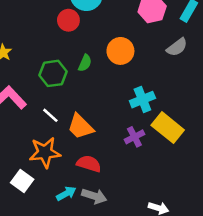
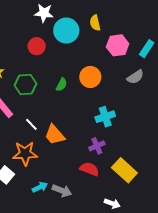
red circle: (68, 20) -> (37, 46), moved
green hexagon: (53, 73) -> (25, 84), moved
yellow rectangle: (168, 128) -> (124, 170), moved
red semicircle: (89, 164) -> (89, 169), moved

